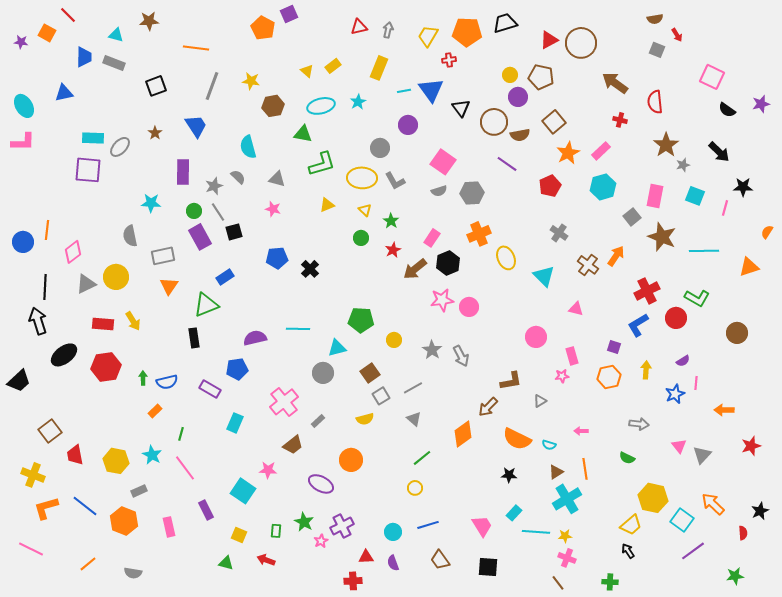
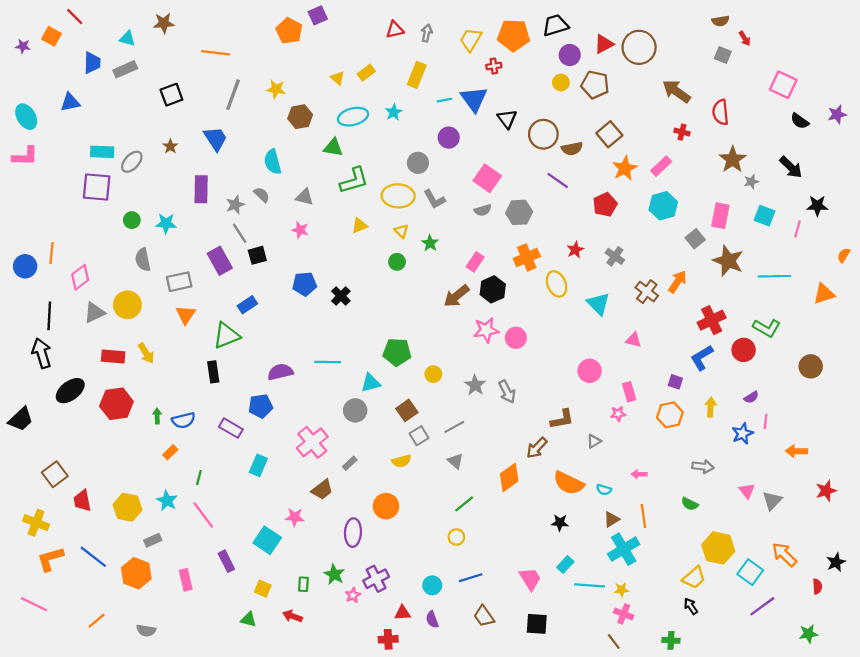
gray rectangle: (114, 63) -> (125, 69), turned -45
purple circle: (518, 97) -> (570, 55), moved
green circle: (194, 211) -> (132, 220), moved
red star: (393, 250) -> (575, 250), moved
purple ellipse: (321, 484) -> (353, 533), turned 65

